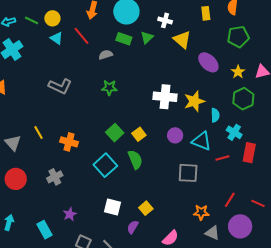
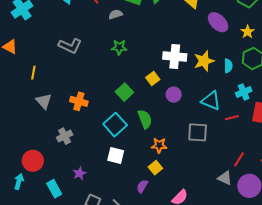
cyan semicircle: (215, 115) -> (228, 66), moved
cyan cross: (234, 132) -> (244, 92), turned 35
yellow line: (38, 133) -> (33, 73), moved, turned 40
yellow square: (139, 134) -> (153, 79), moved
purple circle: (175, 135) -> (174, 95), moved
gray triangle: (13, 143) -> (44, 101), moved
red circle: (16, 179) -> (33, 161), moved
white square: (113, 207) -> (116, 156), moved
orange star: (201, 212) -> (159, 145), moved
gray triangle: (212, 233) -> (225, 178), moved

